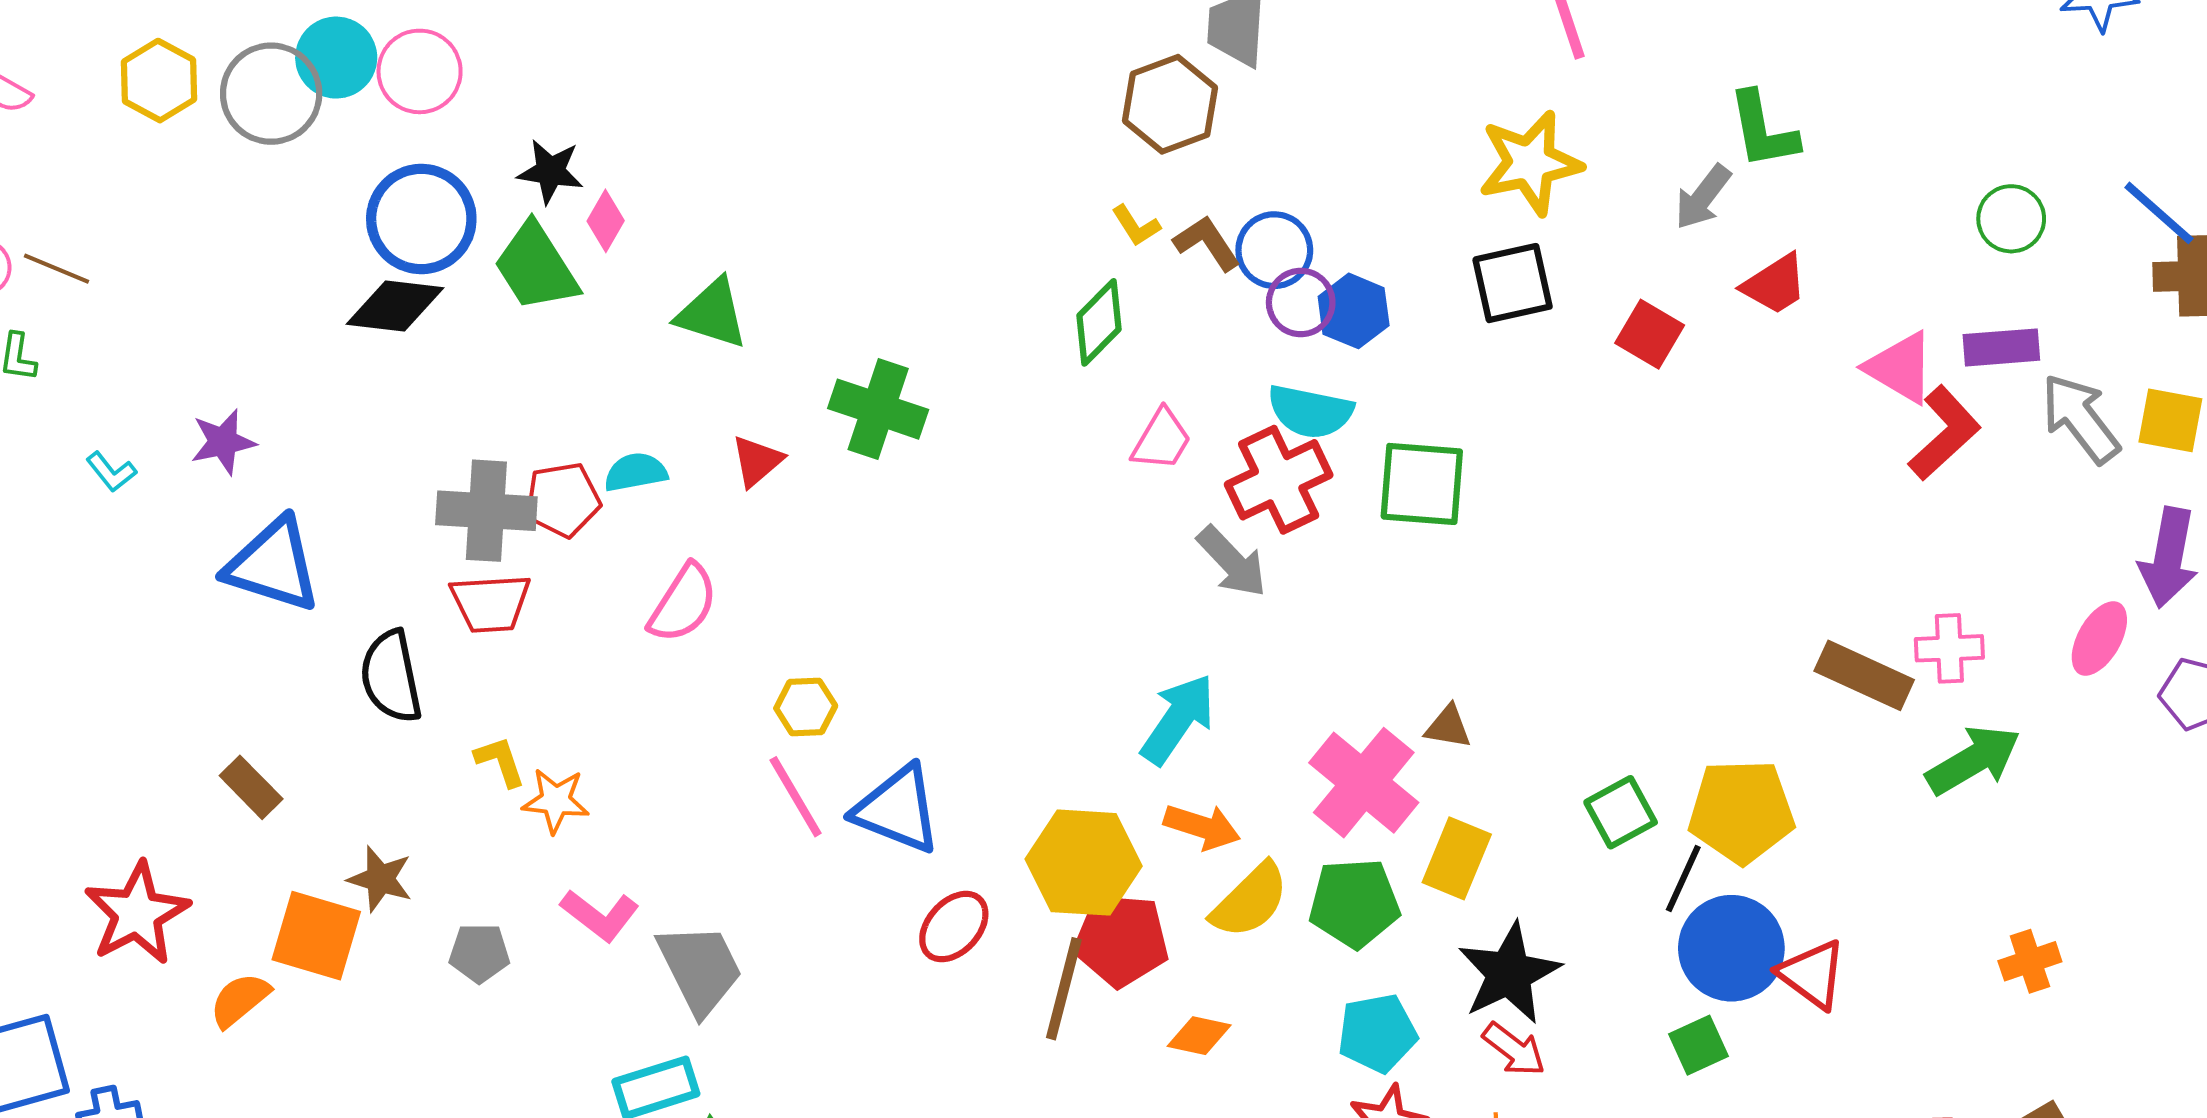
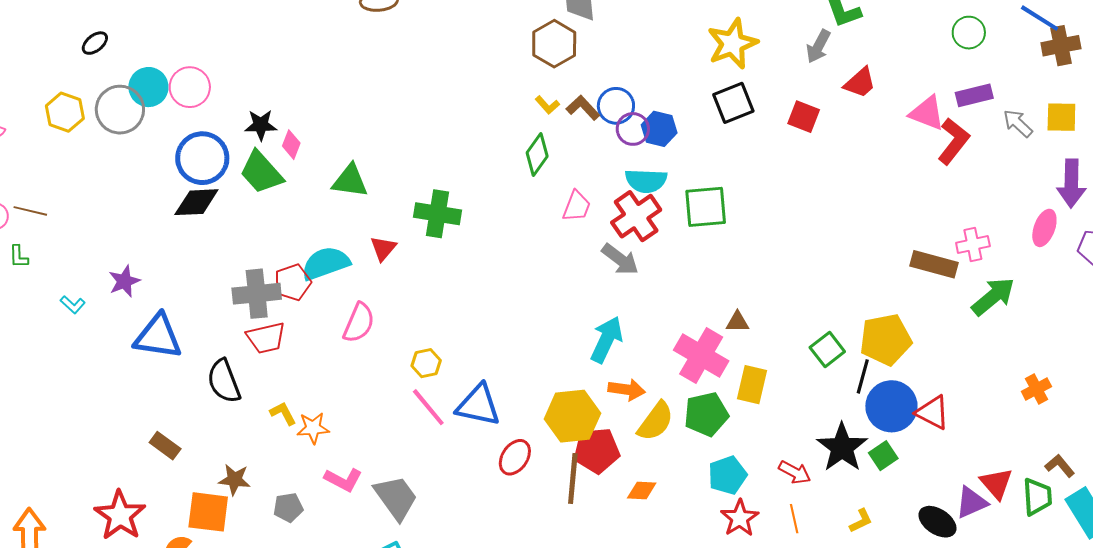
gray arrow: (2080, 418) -> (1018, 123), size x0.7
cyan semicircle: (636, 472) -> (326, 263), size x1.6
black star: (1509, 973) -> (842, 447), moved

